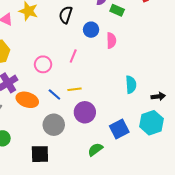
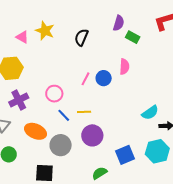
blue circle: (91, 30) -> (104, 78), moved
pink circle: (43, 64) -> (54, 94), moved
cyan semicircle: (131, 85) -> (150, 113), moved, turned 54
orange ellipse: (27, 100) -> (35, 131), moved

